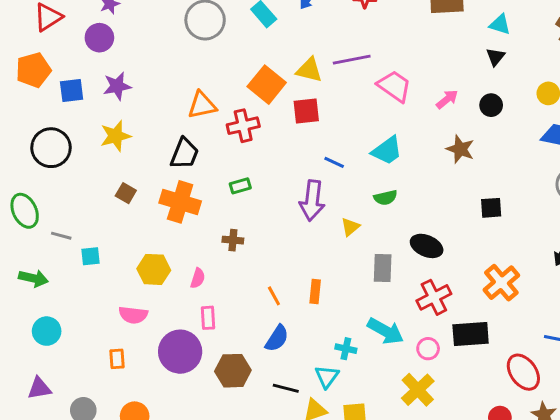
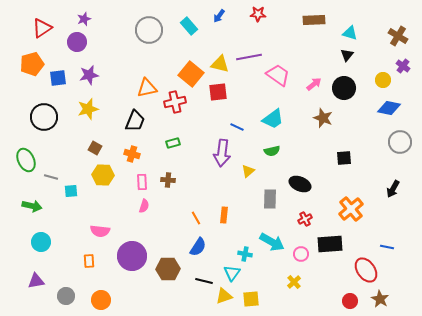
black circle: (491, 105) -> (344, 88), size x1.5
orange cross: (180, 202) -> (132, 154), size x0.6
yellow hexagon: (154, 269) -> (103, 175), moved
red cross: (434, 297) -> (305, 219), size x0.6
pink rectangle: (208, 318) -> (142, 182), moved
yellow cross: (418, 390) -> (294, 282), size x0.6

